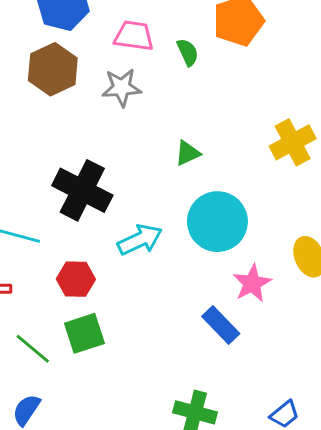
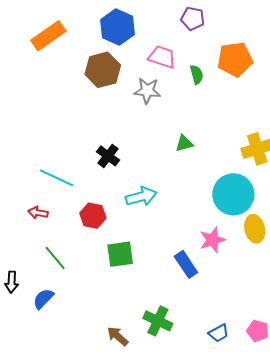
black cross: (82, 190) -> (108, 156), size x0.6
cyan circle: (217, 222) -> (233, 194), moved
green square: (84, 333) -> (120, 254), moved

